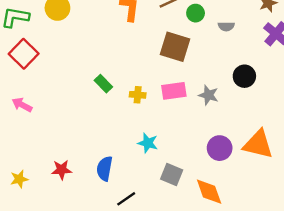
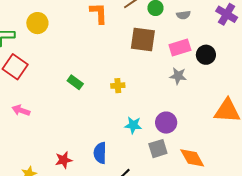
green rectangle: (103, 84) -> (75, 82), moved
pink rectangle: (174, 91) -> (180, 48), moved
purple circle: (220, 148) -> (166, 123), moved
gray square: (172, 175) -> (158, 149), turned -30

